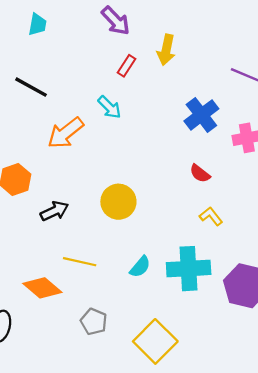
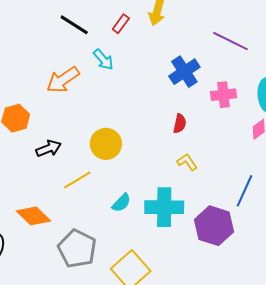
black line: (31, 87) -> (74, 25), moved
red semicircle: (200, 174) -> (180, 124), turned -120
yellow line: (80, 262) -> (77, 180), moved, turned -48
gray pentagon: (94, 322) -> (77, 249), size x1.6

